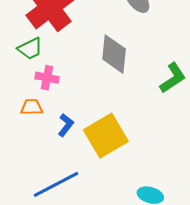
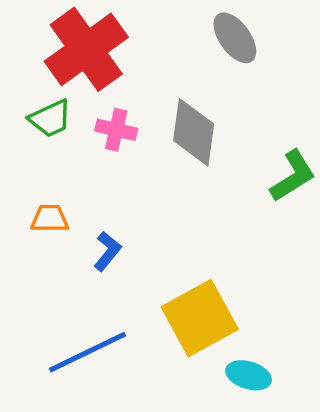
pink cross: (47, 78) -> (116, 130), moved
yellow square: (106, 136) -> (200, 318), moved

